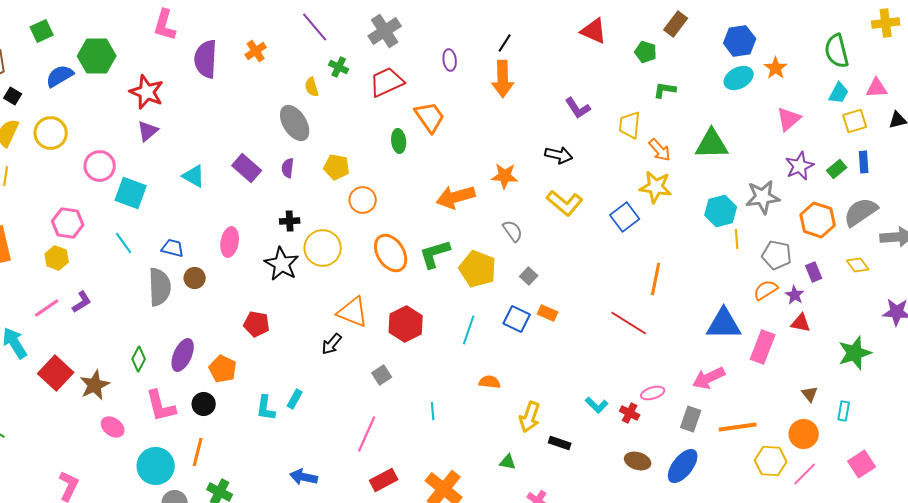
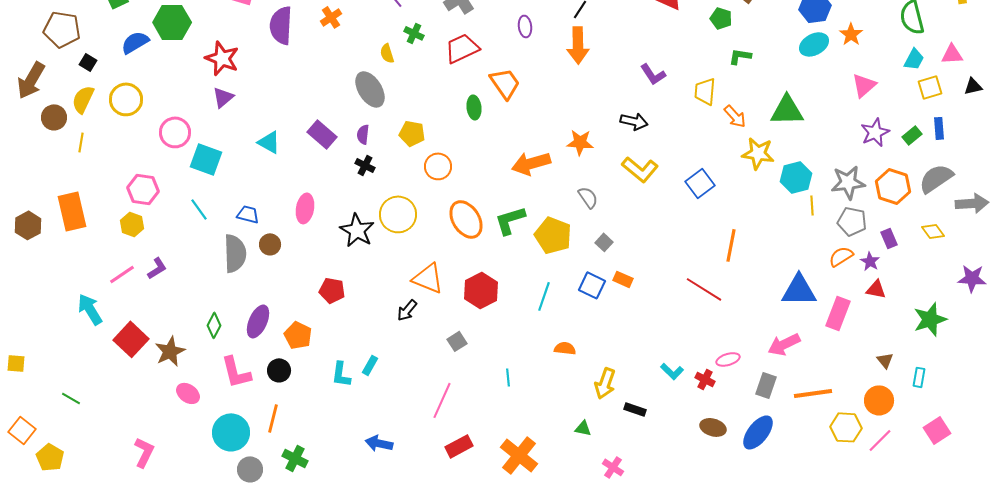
yellow star: (656, 187) -> (758, 153), moved
gray star: (763, 197) -> (848, 182), moved
black cross: (290, 221) -> (365, 165), moved, turned 30

